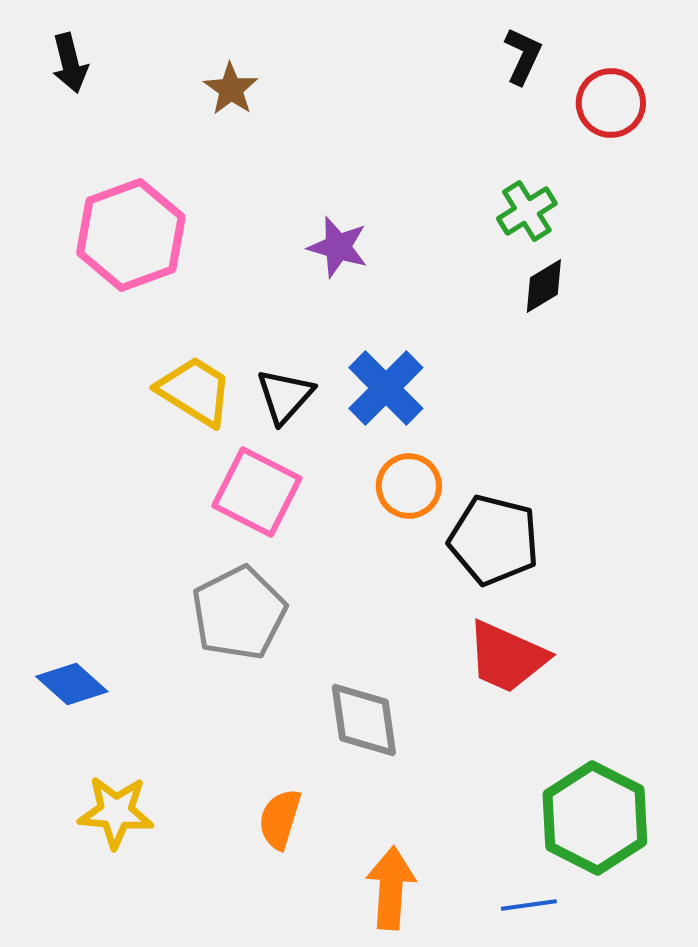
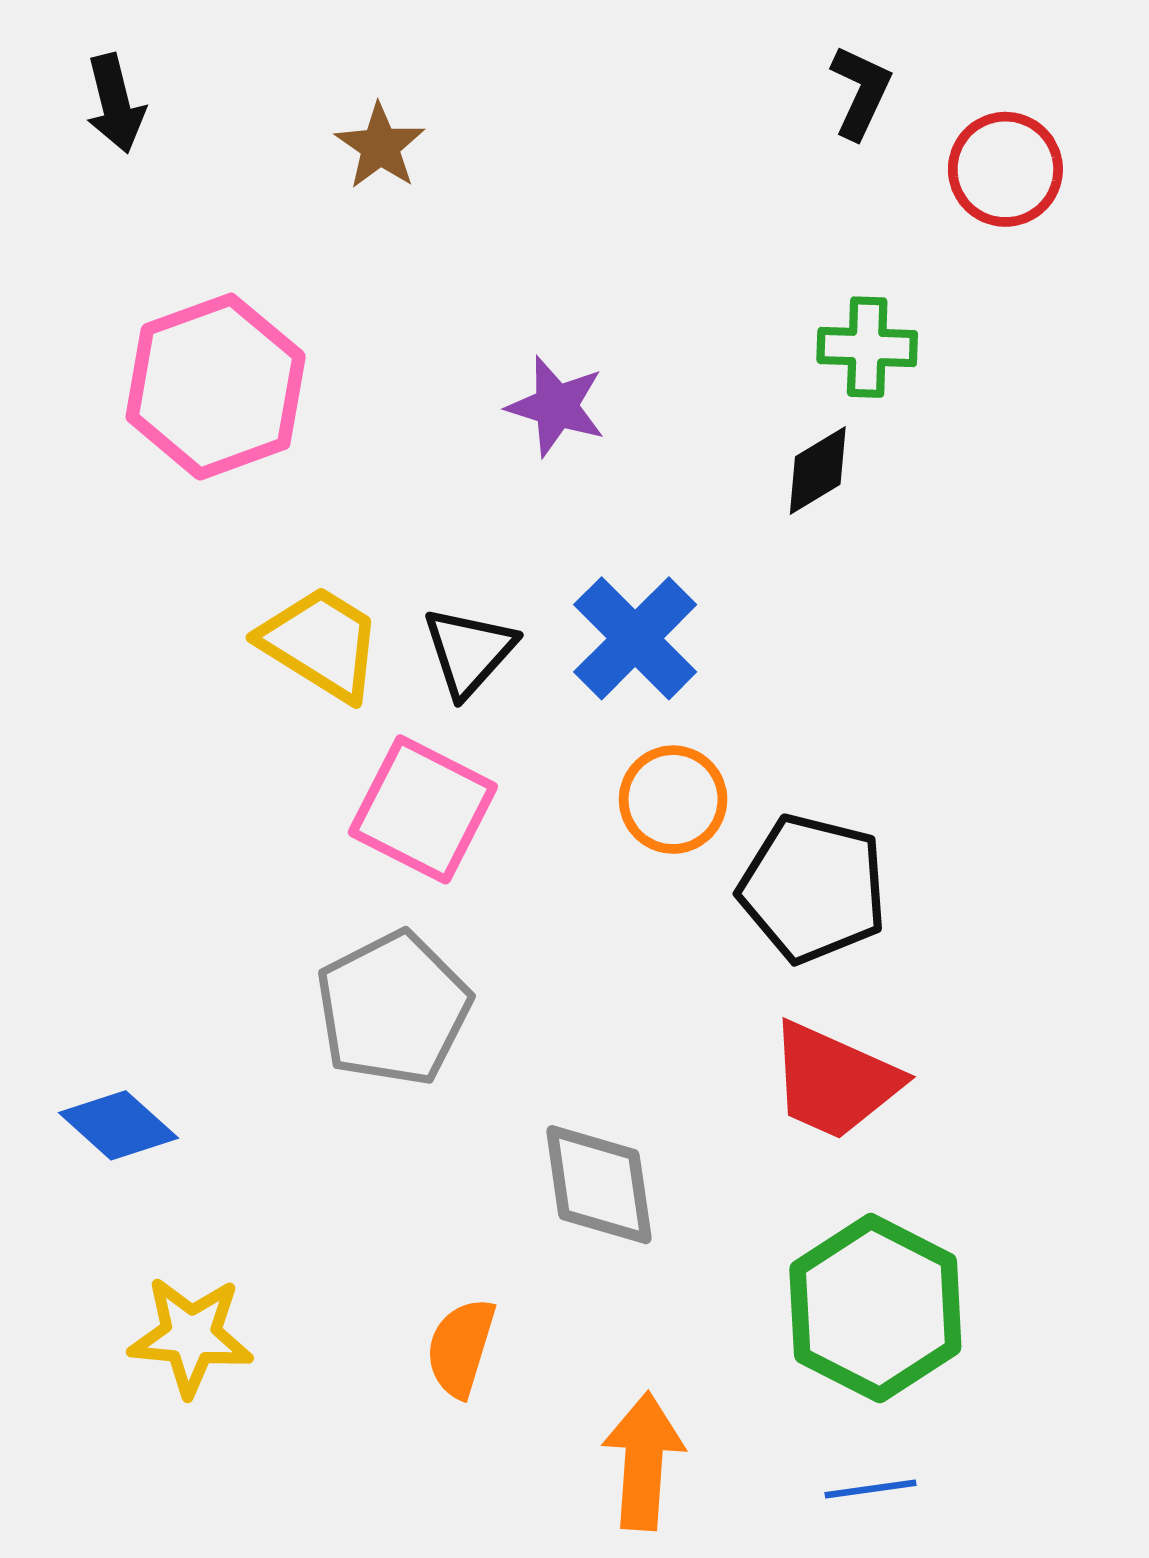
green cross: (527, 211) -> (867, 347), turned 34
black diamond: (544, 286) -> (818, 470), moved
green hexagon: (595, 818) -> (875, 1308), moved

